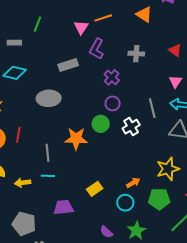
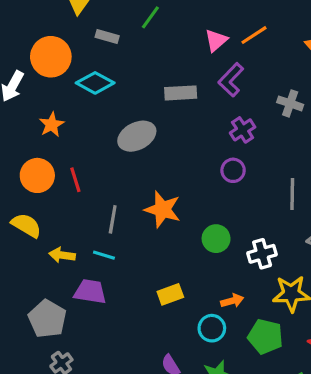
orange line: (103, 18) -> (254, 35), turned -30
gray ellipse: (49, 98) -> (137, 136), turned -40
green circle: (101, 124) -> (216, 239), moved
white cross: (131, 127) -> (262, 254), moved
red line: (18, 135) -> (75, 180), turned -42
purple trapezoid: (63, 207) -> (90, 292), moved

